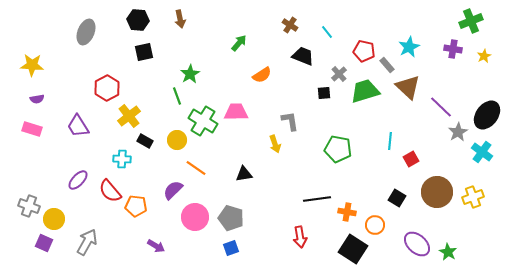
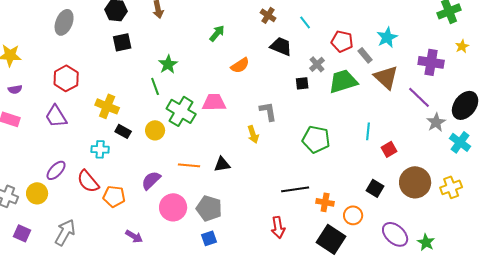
purple cross: (453, 49) -> (431, 62), moved, size x1.4
red hexagon: (107, 88) -> (66, 78), moved
yellow cross: (129, 116) -> (107, 106), turned -30
orange line: (196, 168) -> (189, 165), moved, turned -30
yellow circle: (54, 219) -> (37, 193), moved

